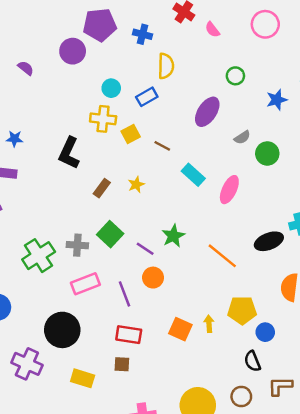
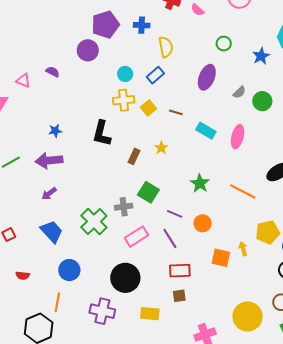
purple line: (145, 249) -> (175, 214), moved
orange circle: (153, 278) -> (203, 223), moved

